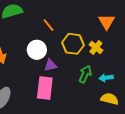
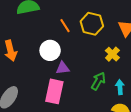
yellow hexagon: (73, 44) -> (92, 24), moved
cyan arrow: (106, 78) -> (120, 87), turned 88

